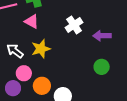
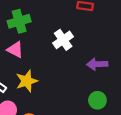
white cross: (74, 25) -> (63, 40), moved

